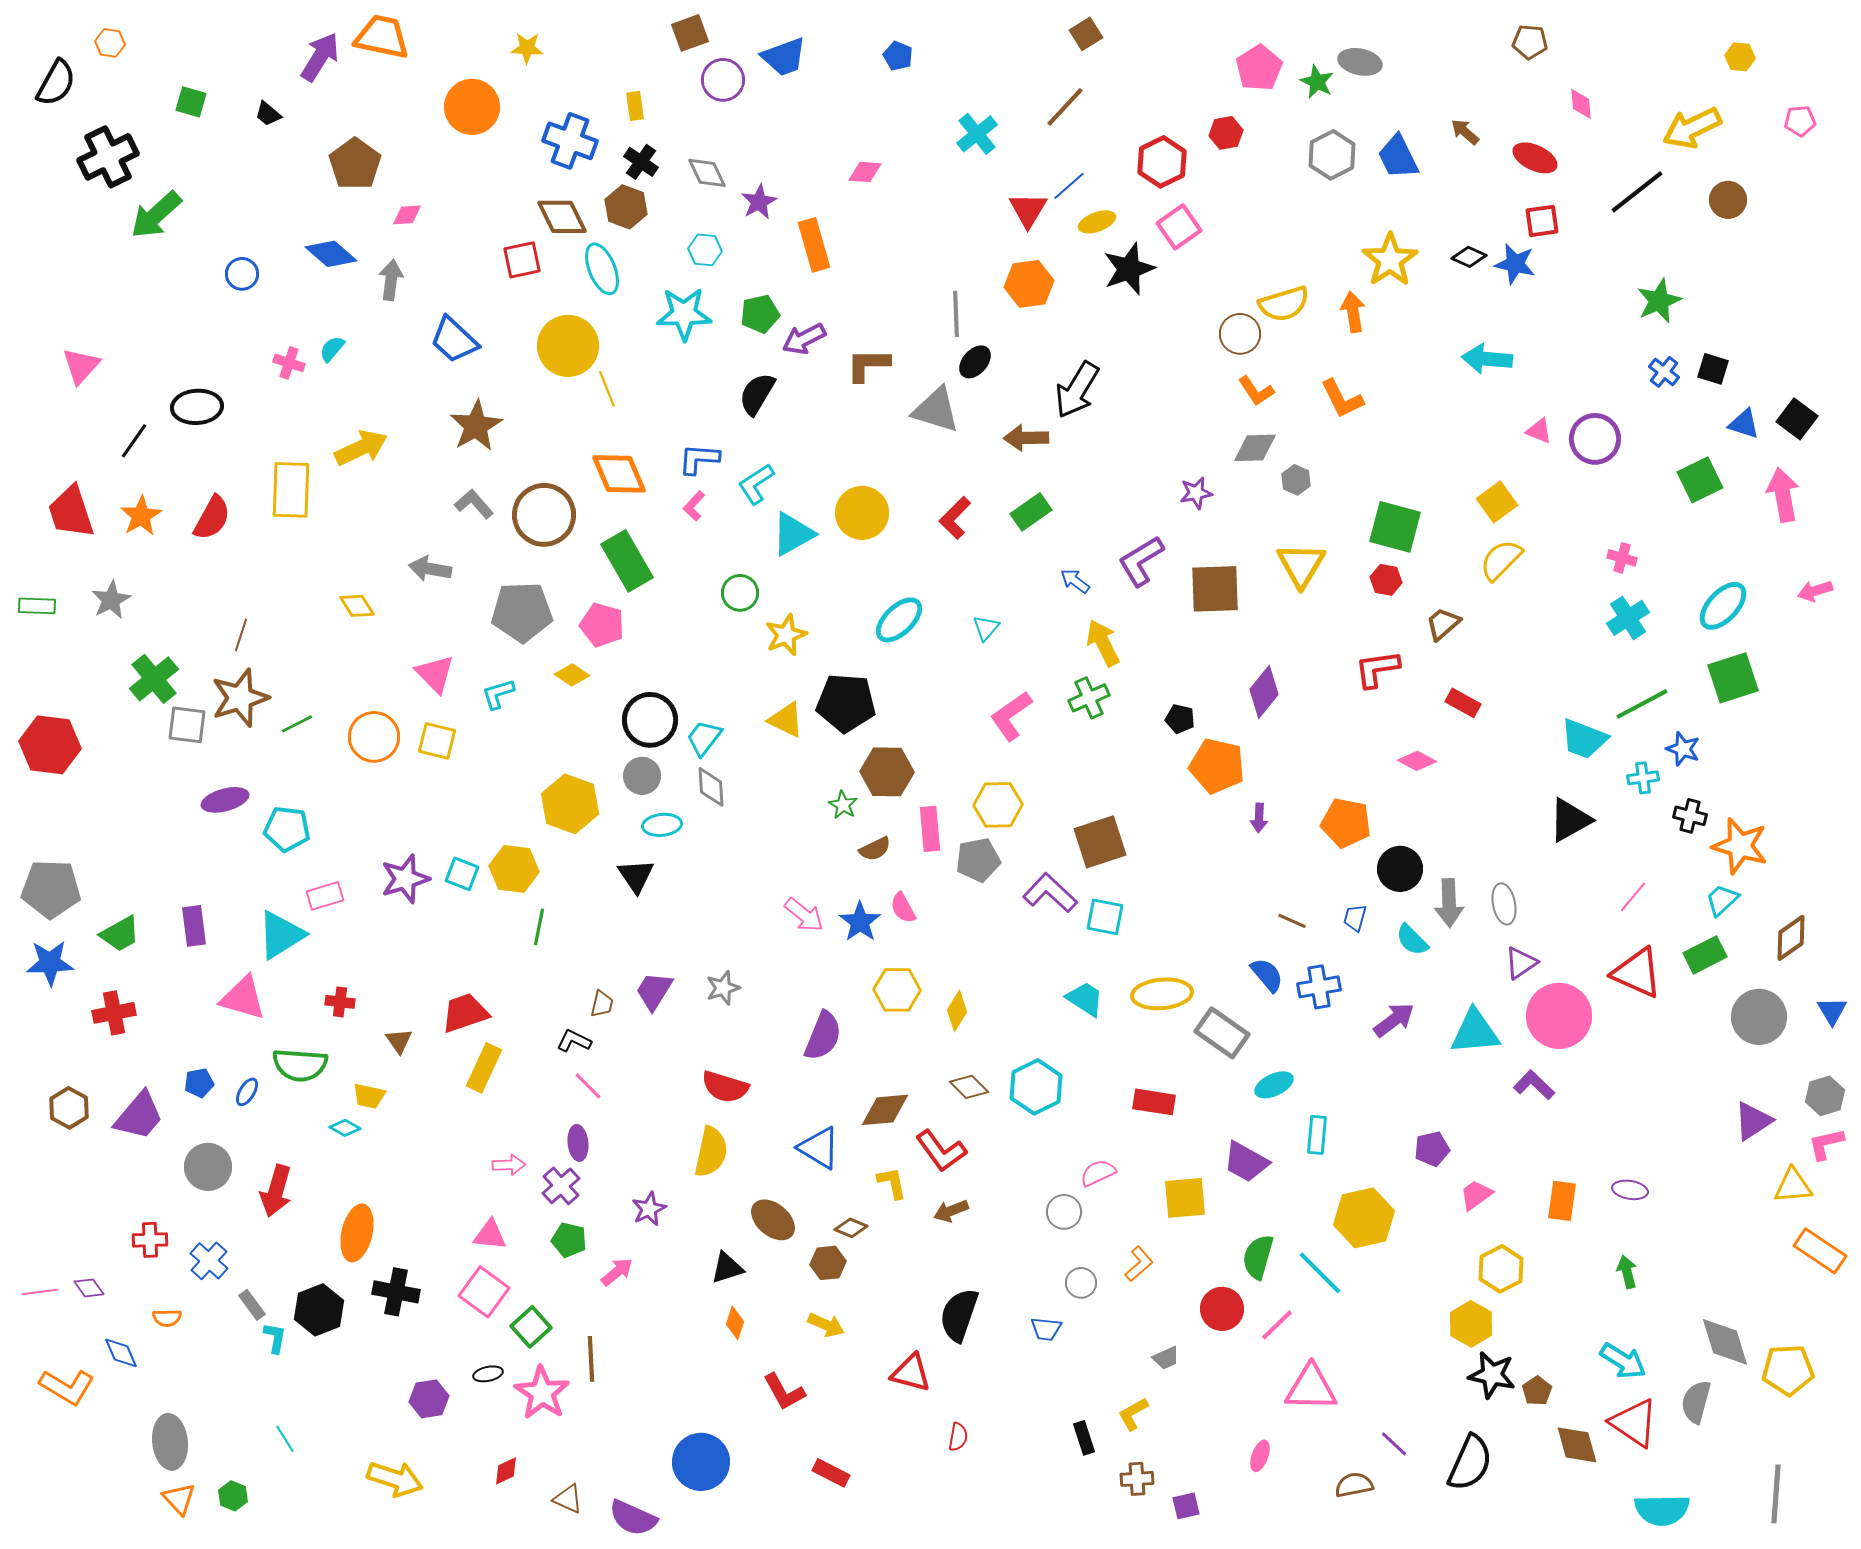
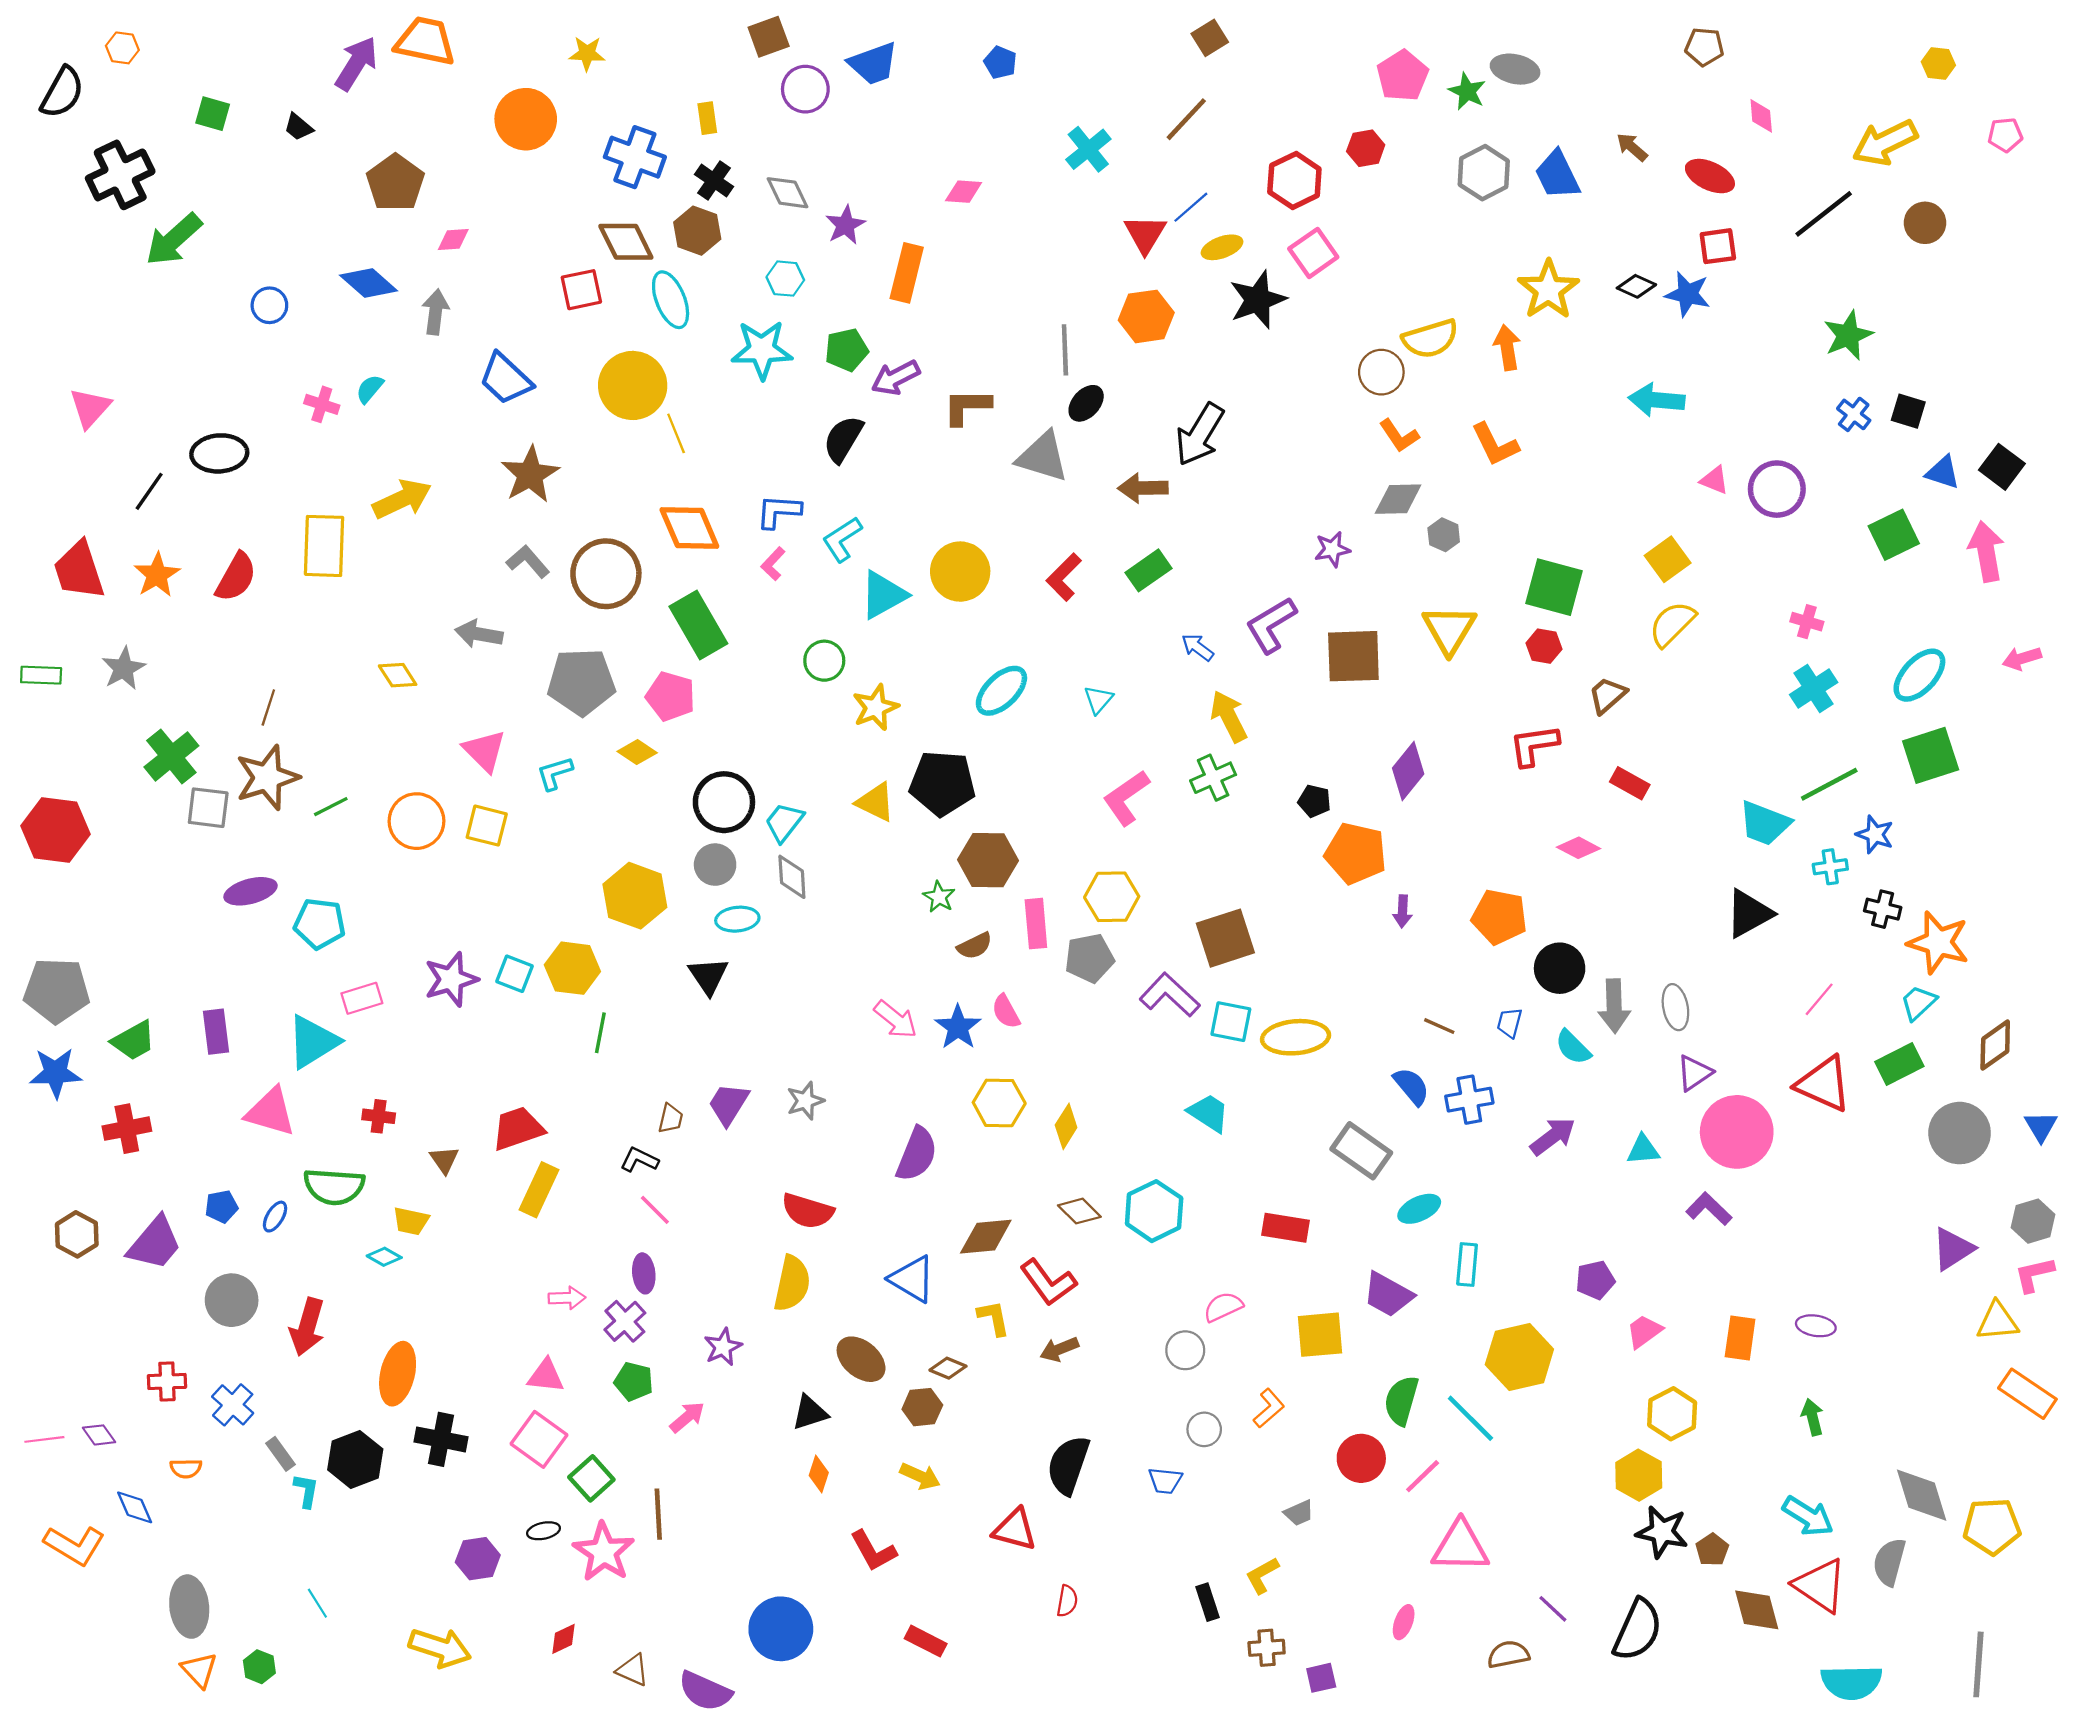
orange rectangle: (814, 245) -> (907, 273), turned 30
yellow ellipse: (1162, 994) -> (1296, 1037), moved
cyan triangle: (1475, 1032) -> (1643, 1150), size x0.6

